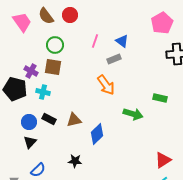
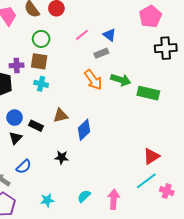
pink line: (95, 41) -> (82, 35), turned 32
purple cross: (31, 71) -> (17, 65), turned -32
cyan cross: (43, 92) -> (41, 84), moved
green rectangle: (160, 98) -> (148, 93), size x1.5
green arrow: (133, 114) -> (121, 80), moved
black rectangle: (49, 119) -> (36, 126), moved

